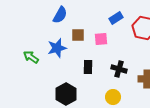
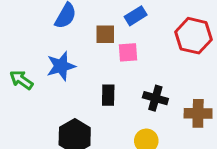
blue rectangle: (116, 18) -> (136, 16), moved
brown square: (78, 35) -> (105, 34), moved

